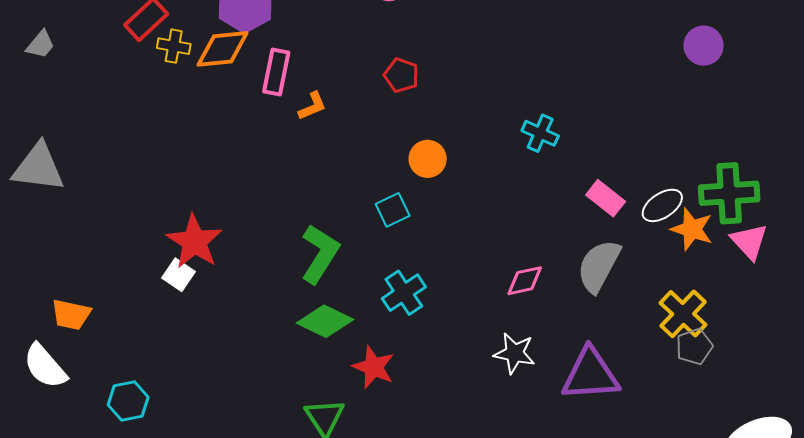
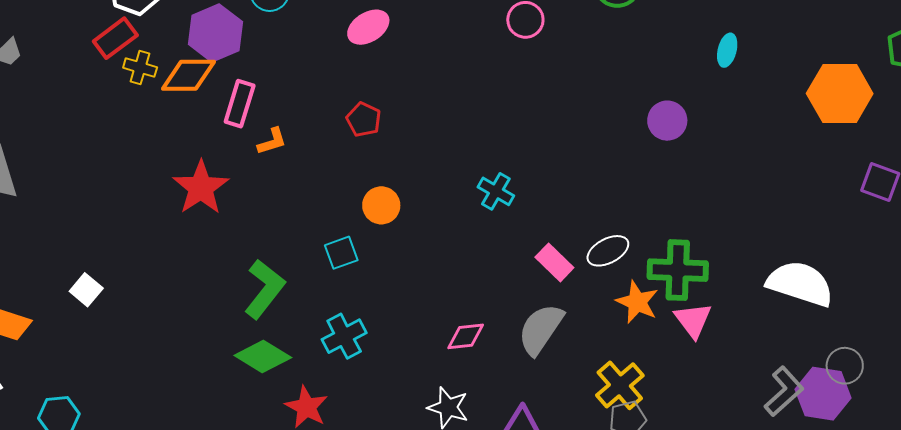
white ellipse: (662, 205) -> (608, 251), moved
red star: (194, 242) -> (201, 188), moved
white square: (178, 275) -> (86, 290), moved

